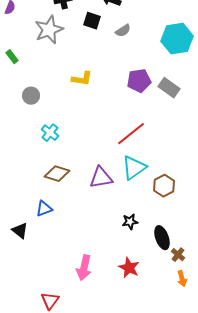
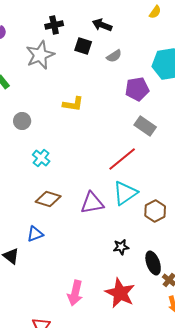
purple pentagon: (139, 81) -> (137, 89), moved
gray rectangle: (169, 88) -> (145, 126), moved
red star: (129, 268) -> (120, 293), size x1.4

